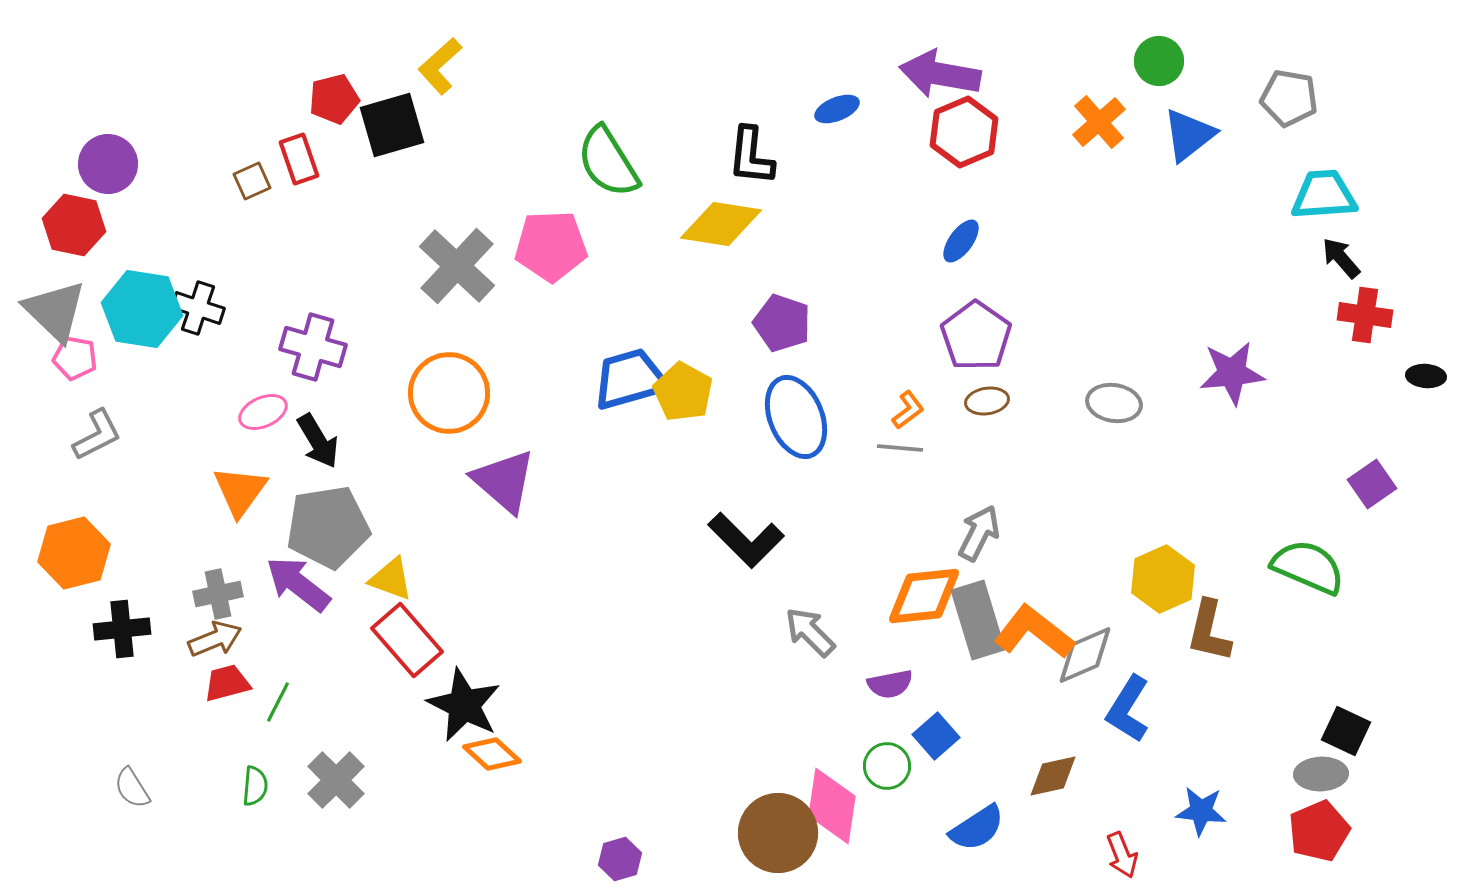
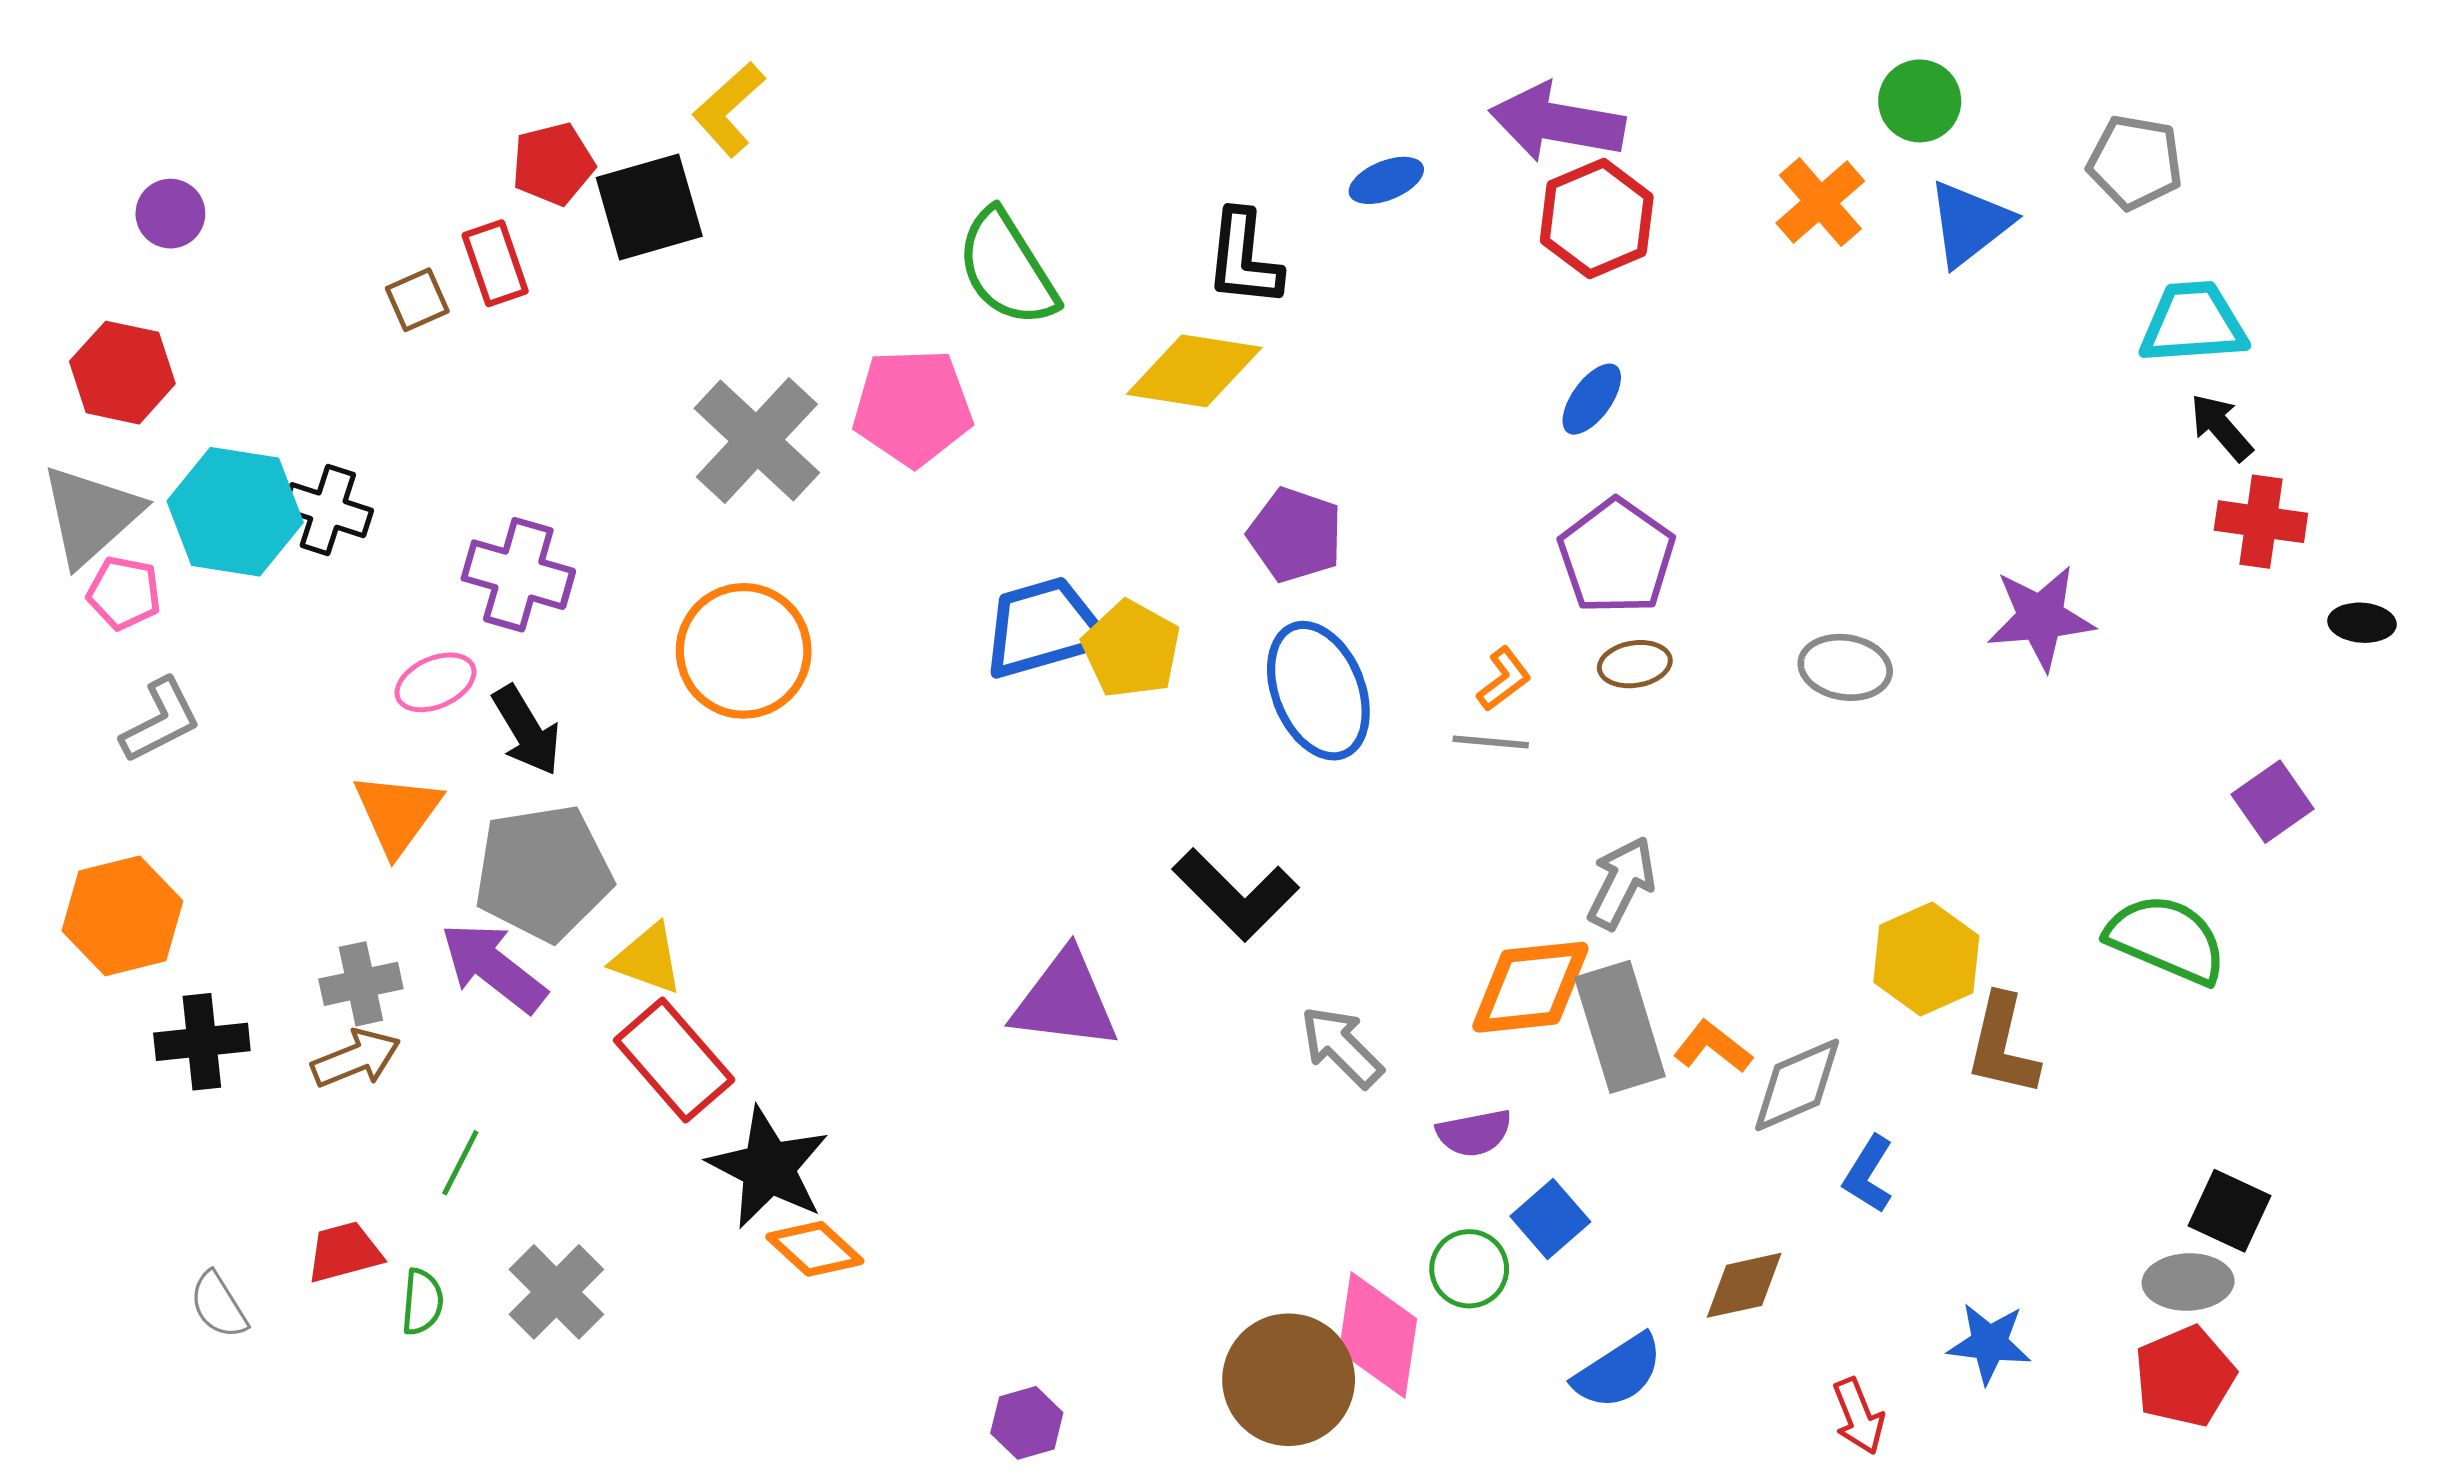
purple circle: (108, 164) -> (170, 214), moved, size x0.7
gray triangle: (55, 311) -> (91, 515), turned 34
purple triangle: (504, 481) -> (1065, 1000), moved, turned -34
orange L-shape: (1034, 632) -> (1713, 1047), size x0.6
red trapezoid: (227, 683) -> (344, 1252), moved
blue L-shape: (1128, 709) -> (1868, 1174), size x0.7

